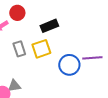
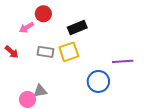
gray rectangle: (19, 49) -> (45, 52), turned -63
blue circle: (69, 65) -> (98, 81), moved

